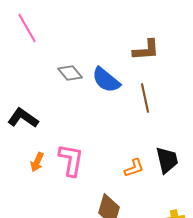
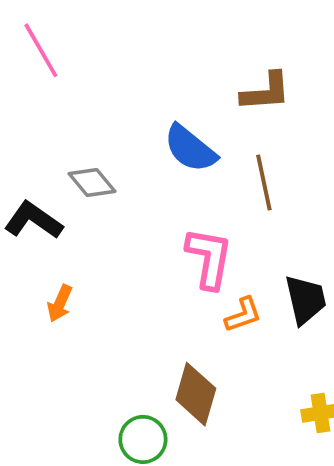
gray diamond: (70, 73) -> (92, 183), moved
pink L-shape: (71, 160) -> (209, 258), moved

